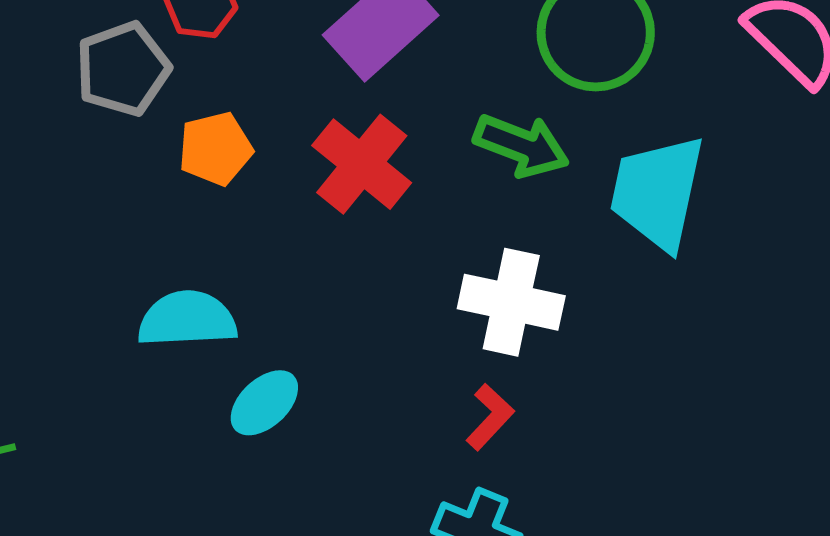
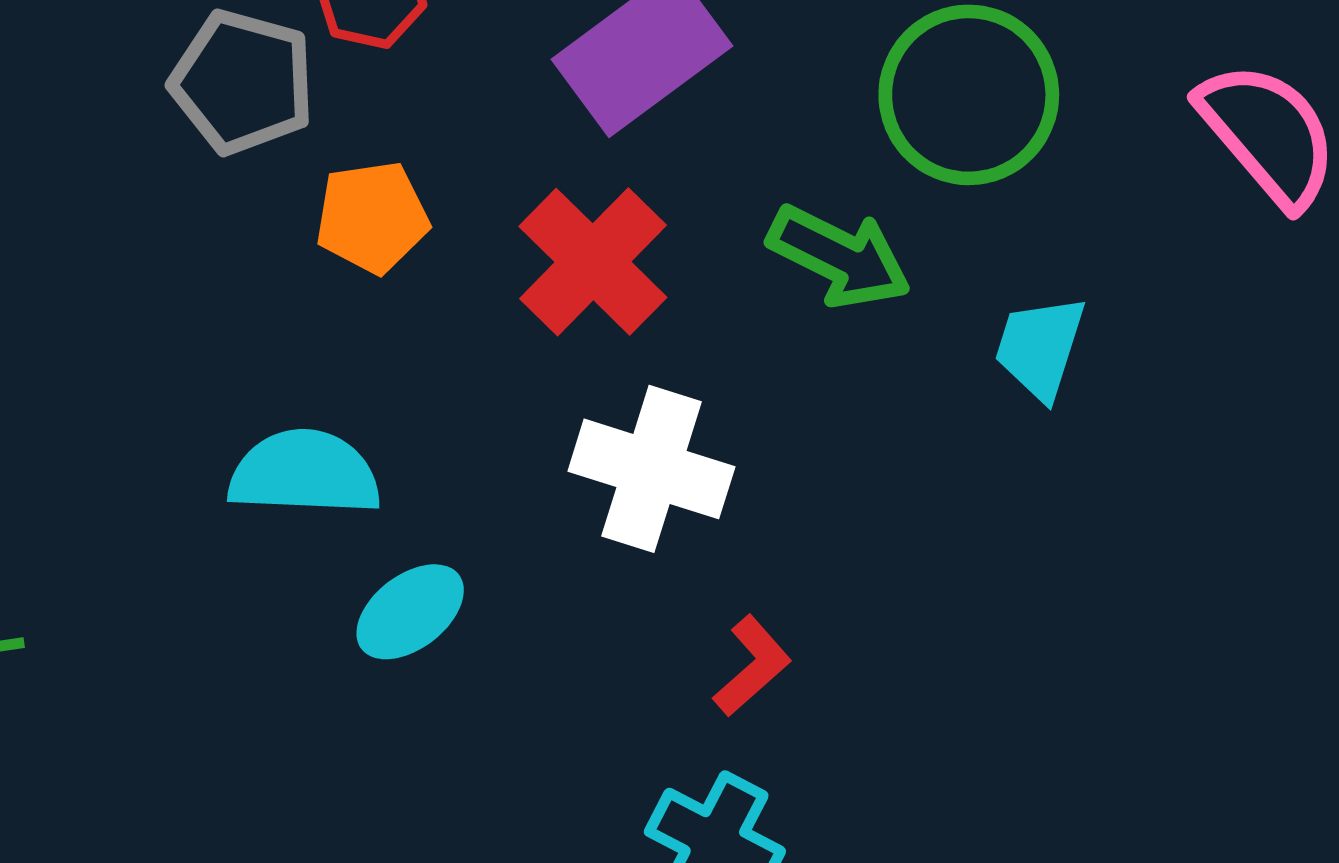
gray pentagon: (123, 69) -> (243, 82), turned 30
cyan trapezoid: (657, 192) -> (1040, 348), size x0.6
white cross: (511, 302) -> (651, 469), moved

